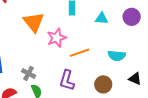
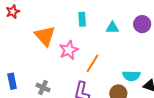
orange line: (79, 53) -> (93, 63), turned -36
cyan semicircle: (117, 56) -> (131, 76), moved

